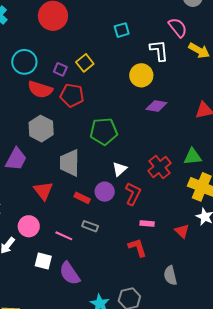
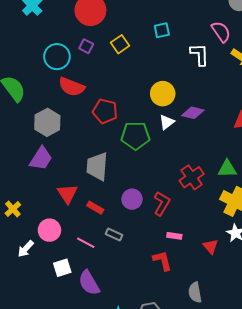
yellow square: (85, 63) -> (120, 44), moved
purple square: (60, 69) -> (86, 46), moved
yellow circle: (141, 75) -> (163, 94), moved
red pentagon: (72, 95) -> (105, 111), moved
gray hexagon: (41, 129) -> (47, 122), moved
white triangle: (119, 169) -> (167, 122), moved
red rectangle: (82, 198) -> (95, 208), moved
white square: (43, 261) -> (62, 268), turned -36

